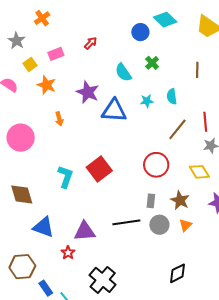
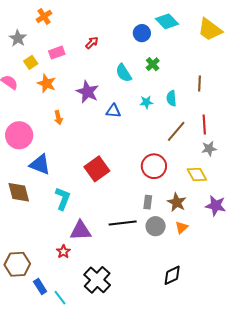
brown line: (197, 70) -> (200, 84), moved
blue triangle: (114, 111) -> (113, 111), size x0.6
cyan L-shape: (65, 177) -> (63, 199), moved
blue triangle: (43, 227) -> (40, 164), moved

